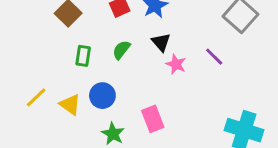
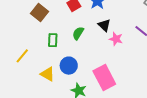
yellow line: (36, 97) -> (22, 56), moved
pink rectangle: (153, 119) -> (104, 78), size x1.4

